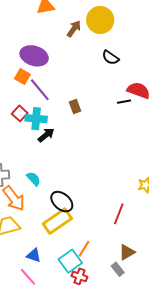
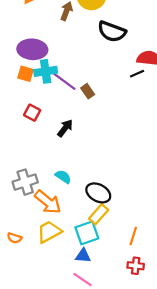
black semicircle: (110, 58) -> (112, 32), size x1.5
purple line: (40, 90) -> (64, 81), moved
cyan cross: (36, 119) -> (46, 71), moved
yellow rectangle: (57, 221) -> (99, 214), size x0.7
cyan square: (70, 261) -> (87, 233), moved, turned 30

